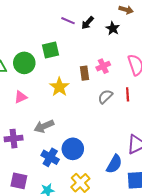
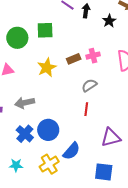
black arrow: (88, 23) -> (86, 11), turned 136
brown rectangle: (85, 73) -> (74, 59), turned 64
red line: (128, 94) -> (86, 109), moved
blue semicircle: (114, 164) -> (71, 151), moved

